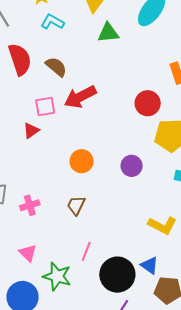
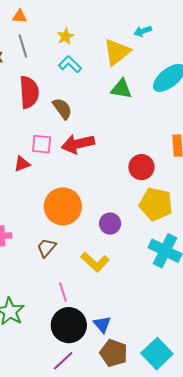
orange circle: (82, 161) -> (63, 206), size x1.6
yellow L-shape: (162, 225) -> (95, 262), moved
pink line: (86, 251) -> (63, 292), moved, turned -54

